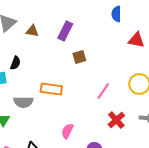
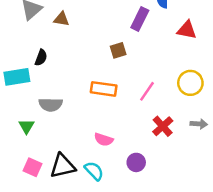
purple rectangle: (65, 31) -> (140, 19), moved
orange rectangle: (51, 89) -> (104, 89), moved
pink semicircle: (67, 131) -> (104, 140), turned -98

